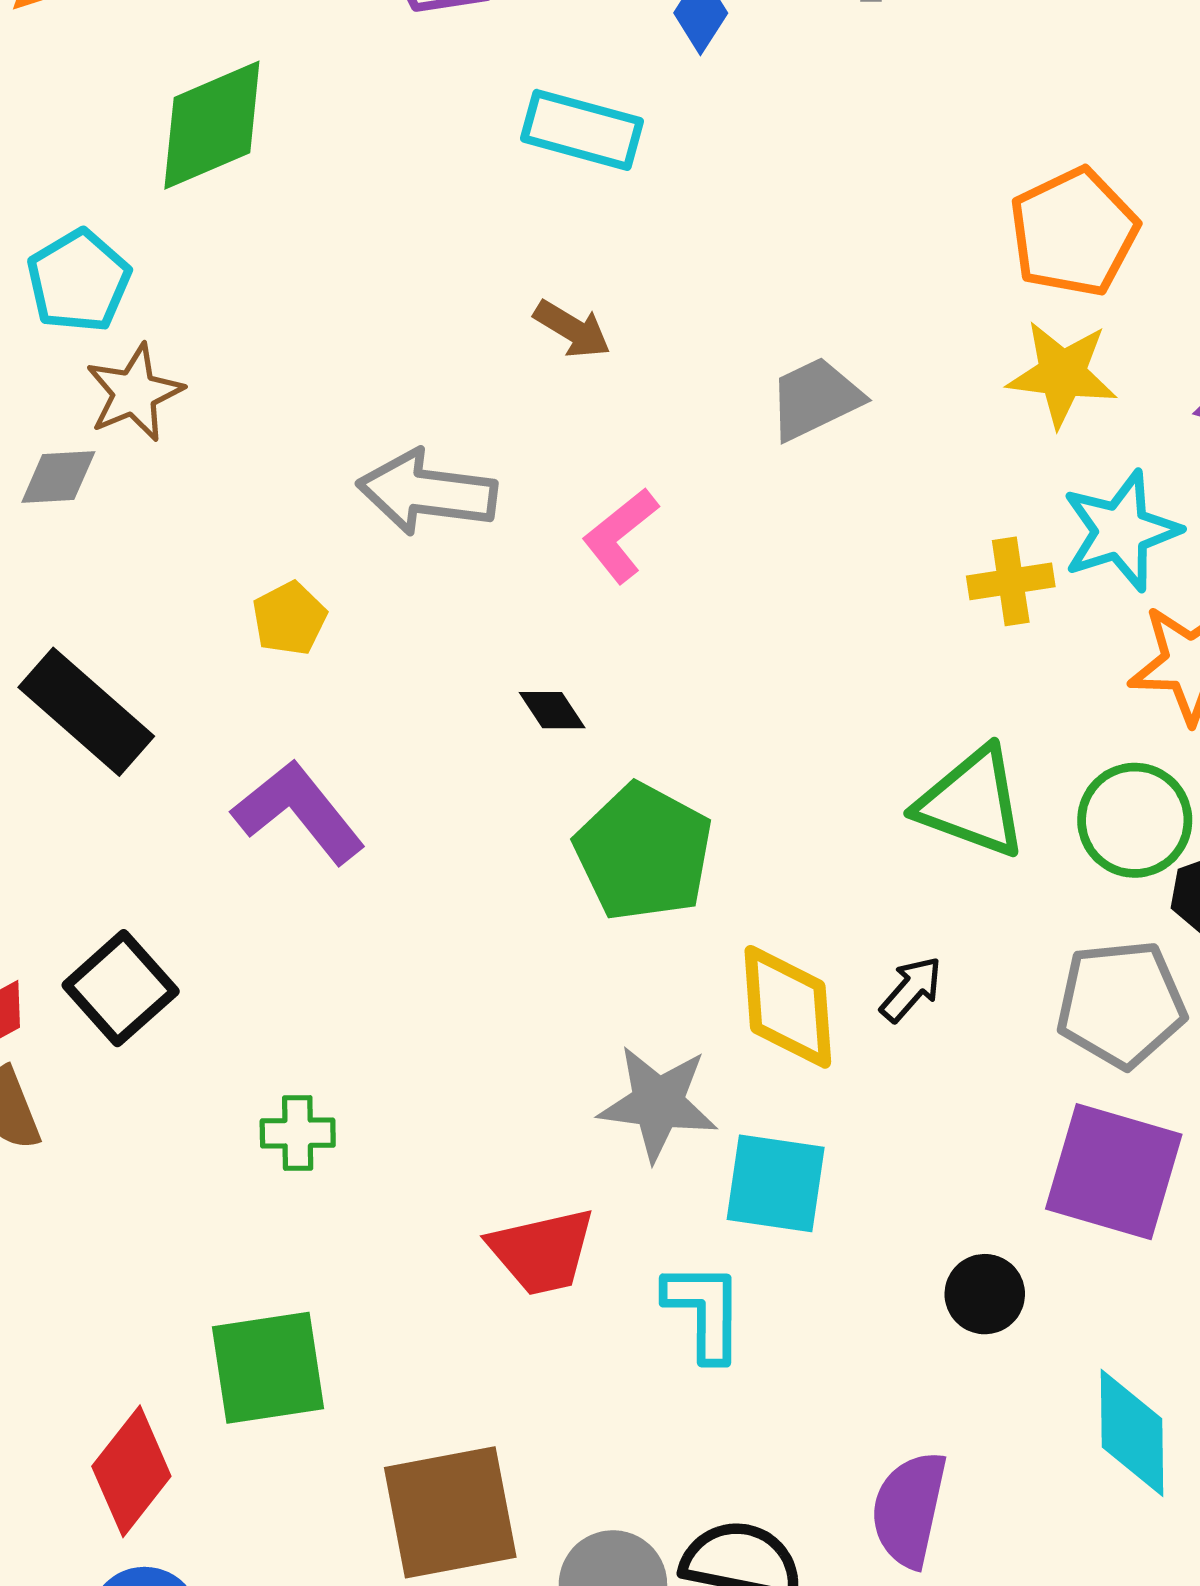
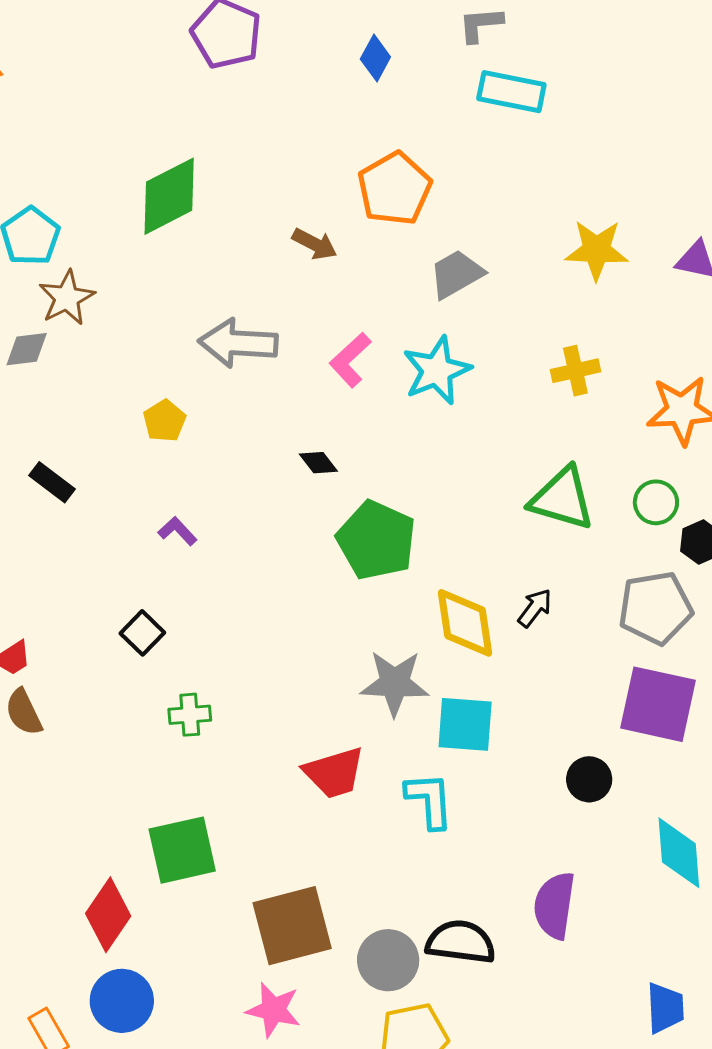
green diamond: (212, 125) -> (169, 196), moved
cyan rectangle: (582, 130) -> (511, 92), moved
orange pentagon: (1074, 232) -> (395, 189), moved
cyan star: (1121, 531) -> (437, 370), moved
black rectangle: (86, 712) -> (52, 482), size x0.6
purple L-shape: (299, 812) -> (177, 531), size x0.5
green circle: (1135, 820) -> (656, 502), size x0.7
black square: (121, 988) -> (142, 633), moved, size x0.7

